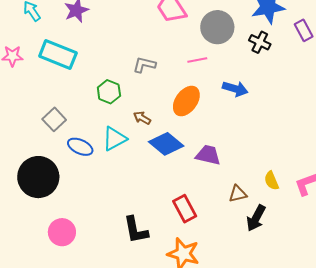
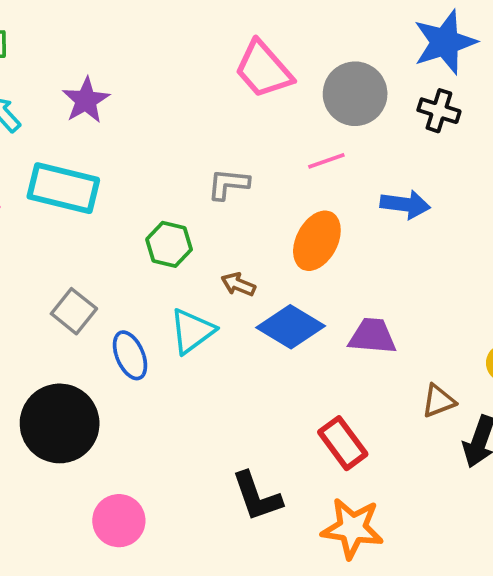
blue ellipse: (80, 147) -> (130, 355), turned 50

